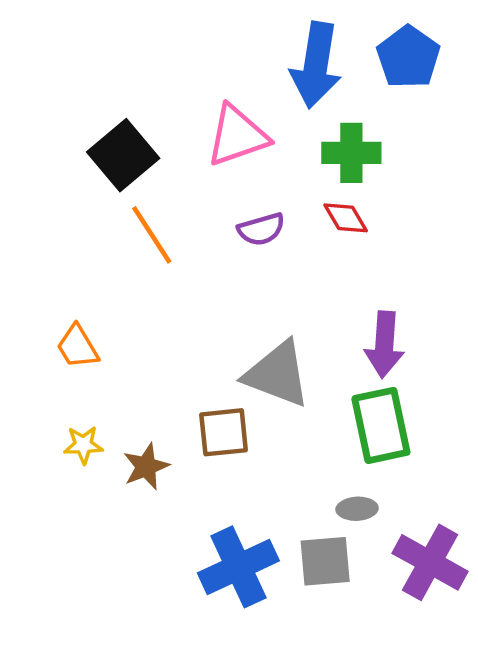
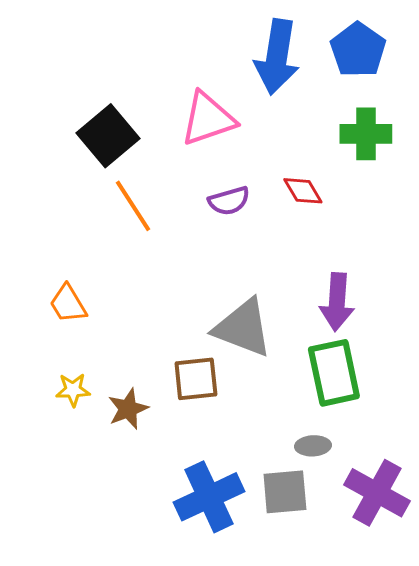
green cross: (351, 153) -> (366, 134), moved

